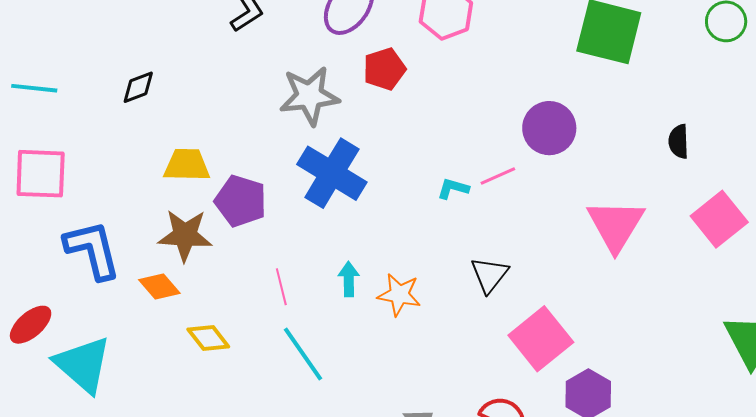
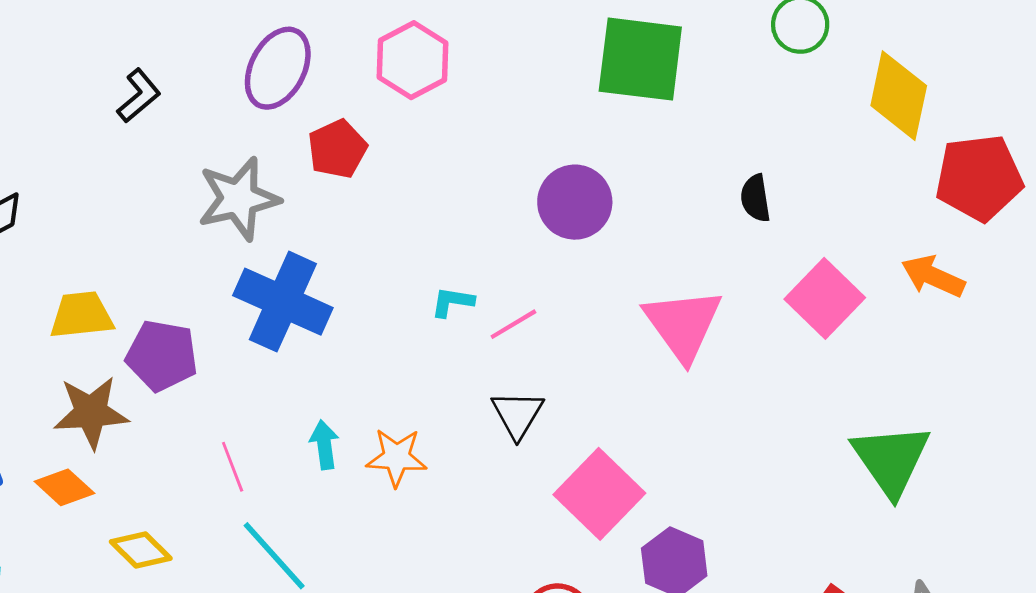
pink line: (498, 176) -> (513, 324), moved

